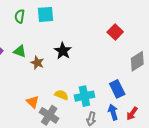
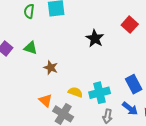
black star: (63, 51) -> (95, 38), moved
brown star: (37, 63) -> (51, 68), moved
blue arrow: (113, 112) -> (130, 109), turned 147

